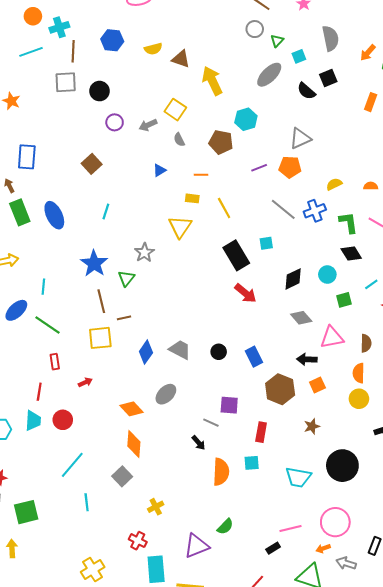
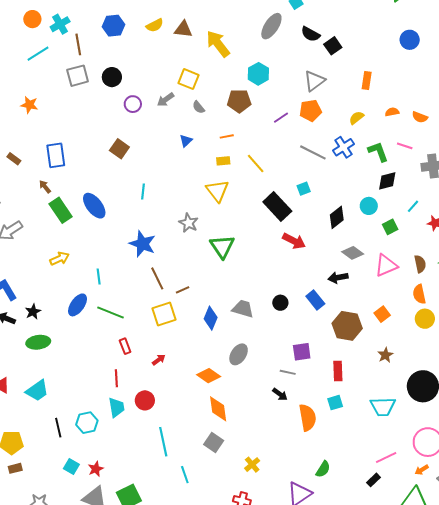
black square: (328, 78) -> (333, 46), moved
orange rectangle: (371, 102) -> (367, 80), moved
black diamond: (351, 254) -> (387, 181), turned -60
green triangle: (126, 278) -> (222, 246), moved, size x1.5
black arrow: (307, 359) -> (338, 278), moved
cyan line: (72, 465) -> (163, 442), turned -40

